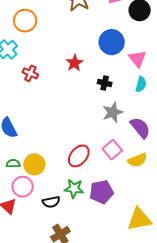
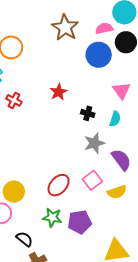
blue circle: (112, 42) -> (99, 55), moved
cyan semicircle: (141, 84) -> (115, 119), moved
black semicircle: (51, 202) -> (24, 239), moved, turned -132

